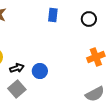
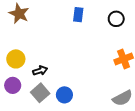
blue circle: (40, 71) -> (64, 95), moved

